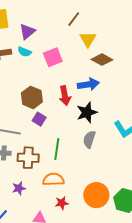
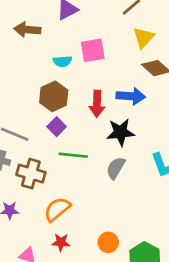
cyan semicircle: (24, 52) -> (62, 61), moved, turned -40
green line: (57, 149) -> (73, 155), moved, turned 75
orange semicircle: (53, 179) -> (57, 209), turned -50
orange circle: (96, 195) -> (108, 242), size x0.6

